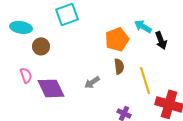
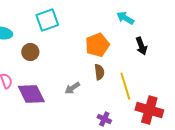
cyan arrow: (143, 26) -> (125, 18), moved
brown circle: (41, 46) -> (30, 52), moved

